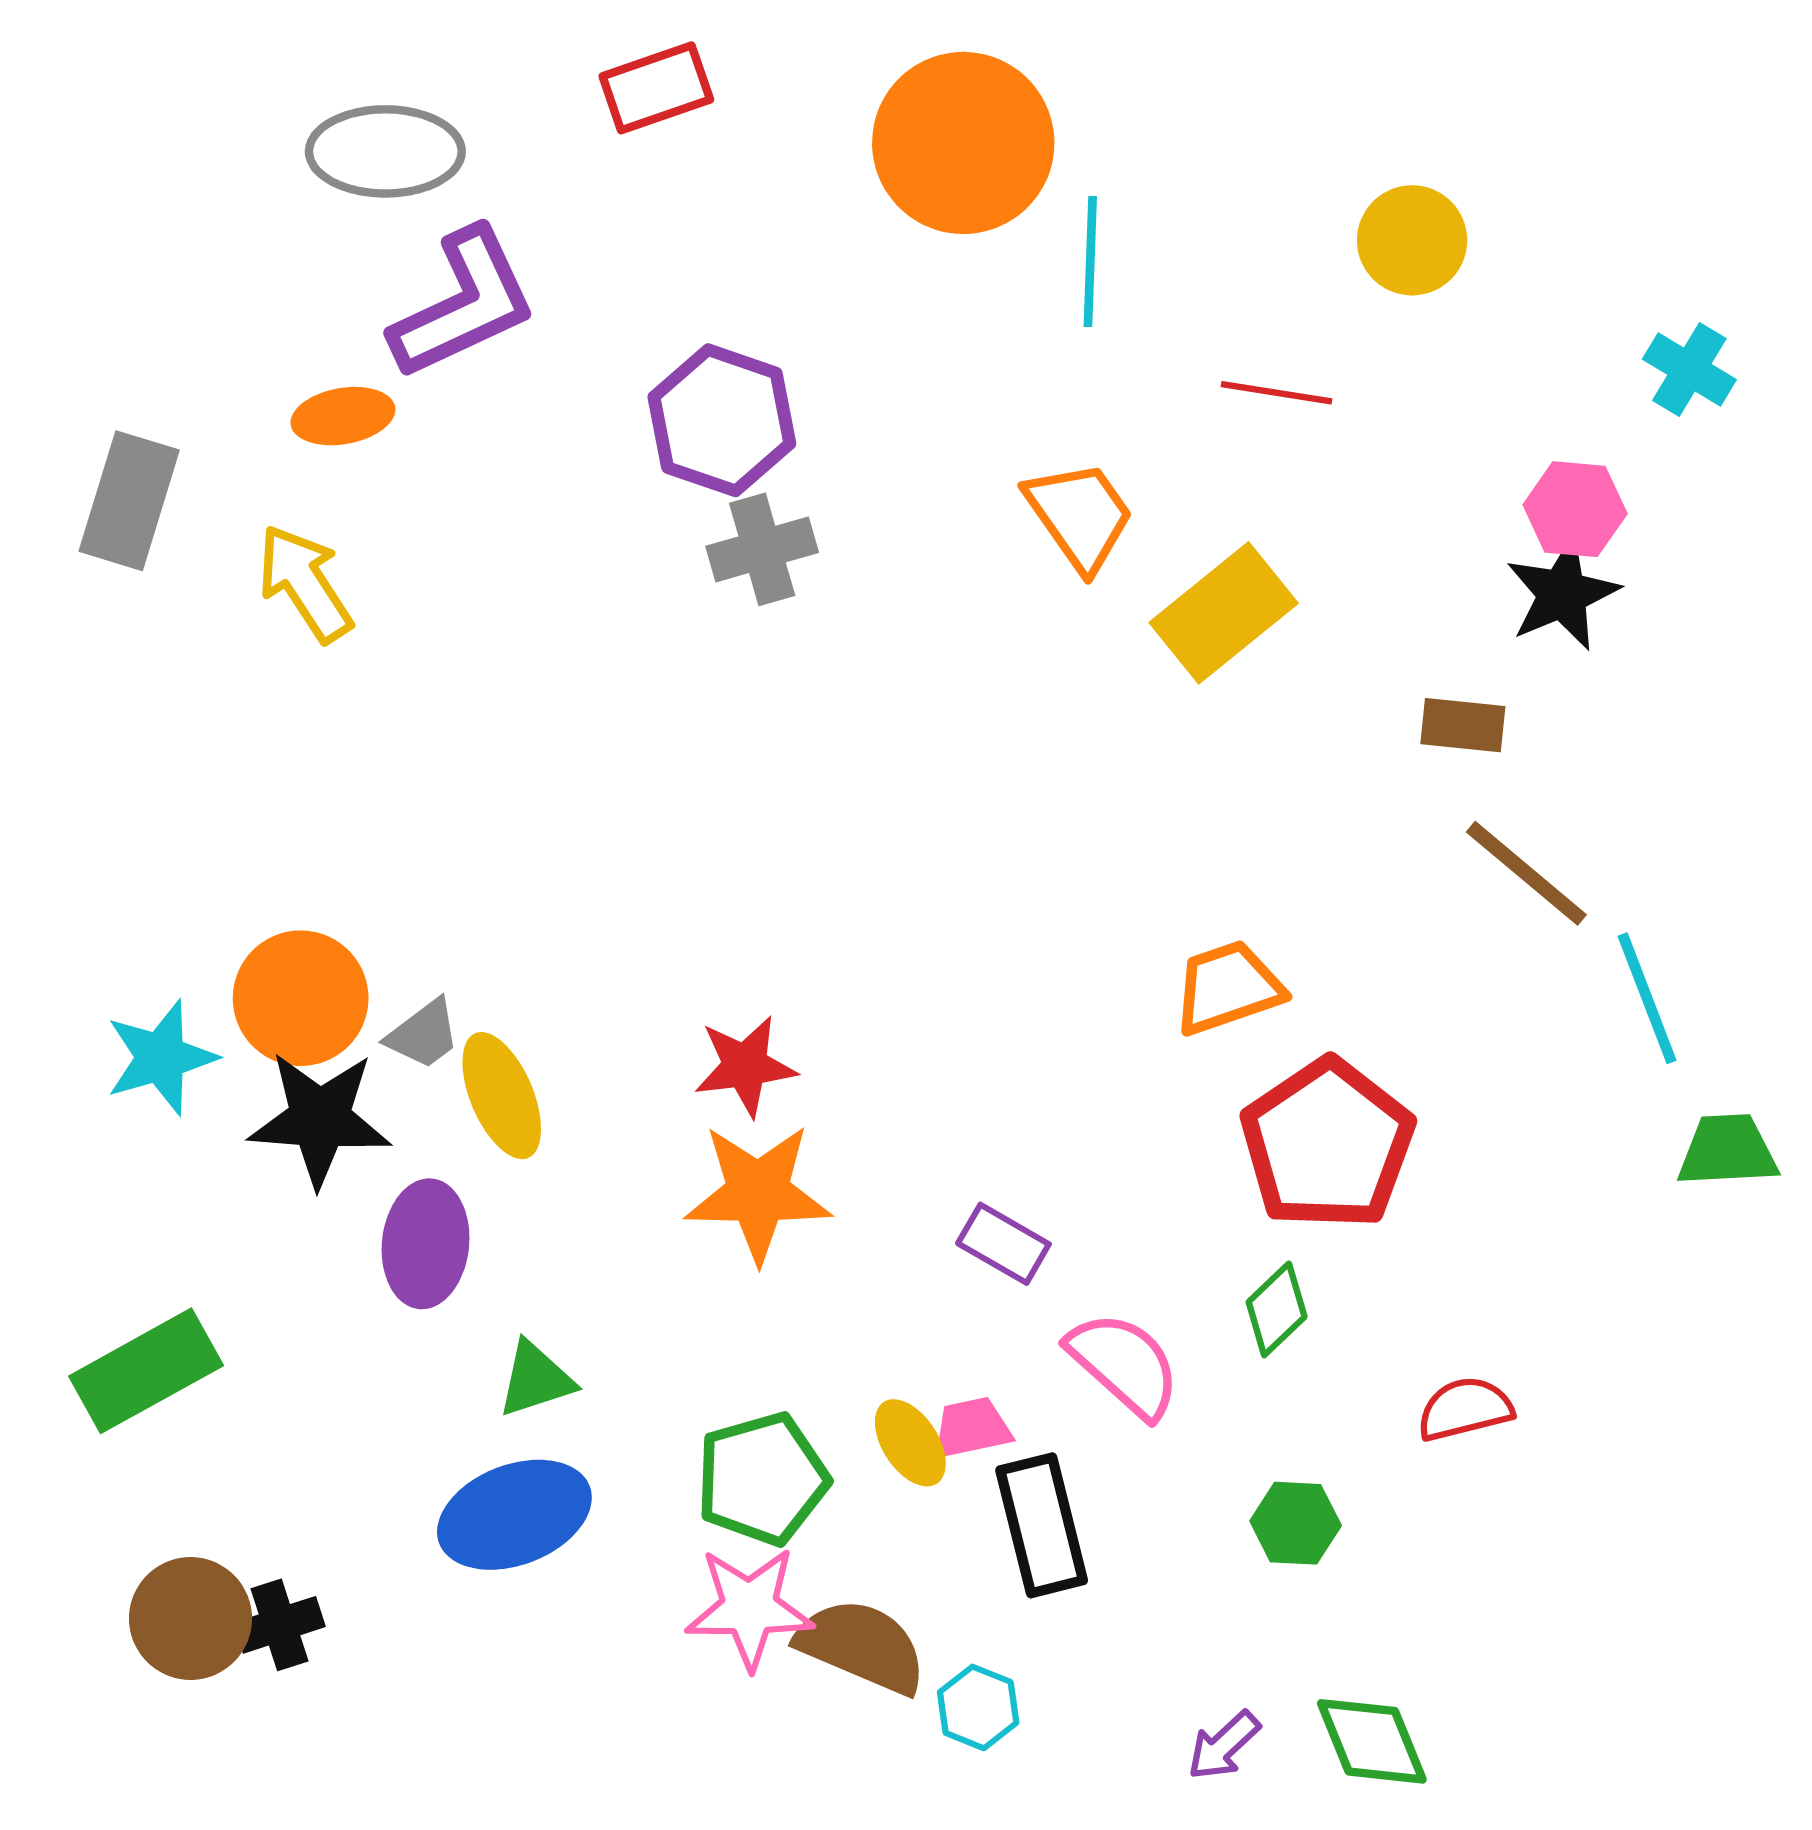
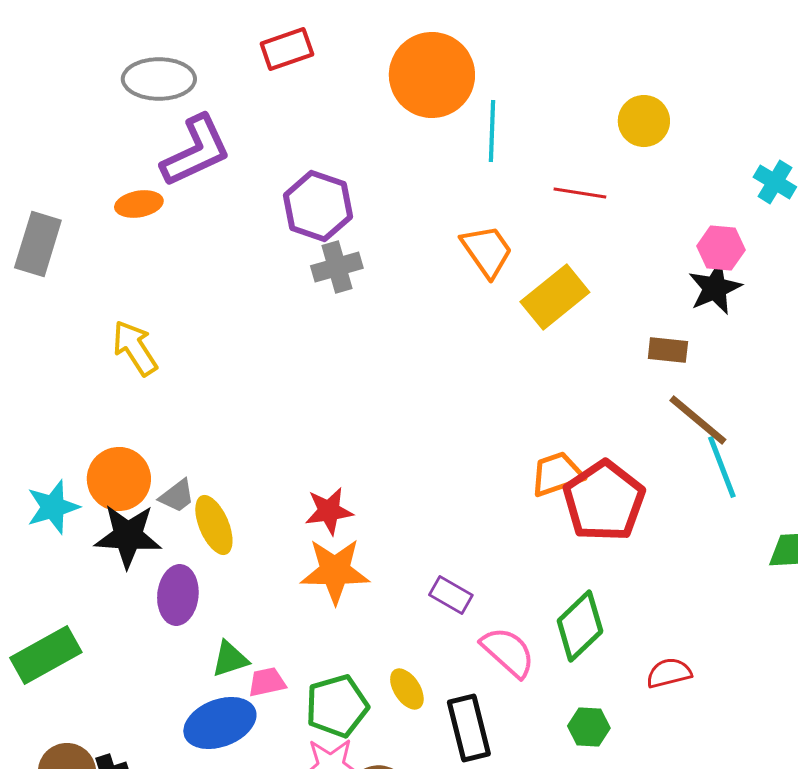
yellow arrow: (305, 583) -> (135, 348), moved
cyan line: (1647, 998) -> (722, 467), moved
red pentagon: (1327, 1144) -> (604, 501), moved
green diamond: (1277, 1309) -> (580, 626), size x1.6
pink trapezoid: (972, 1428) -> (267, 682), moved

